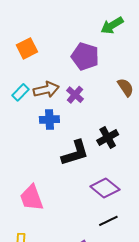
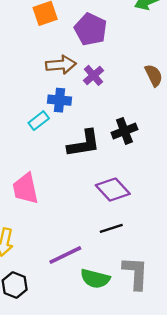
purple pentagon: (85, 56) -> (91, 29), moved
cyan rectangle: (20, 92) -> (39, 121), moved

